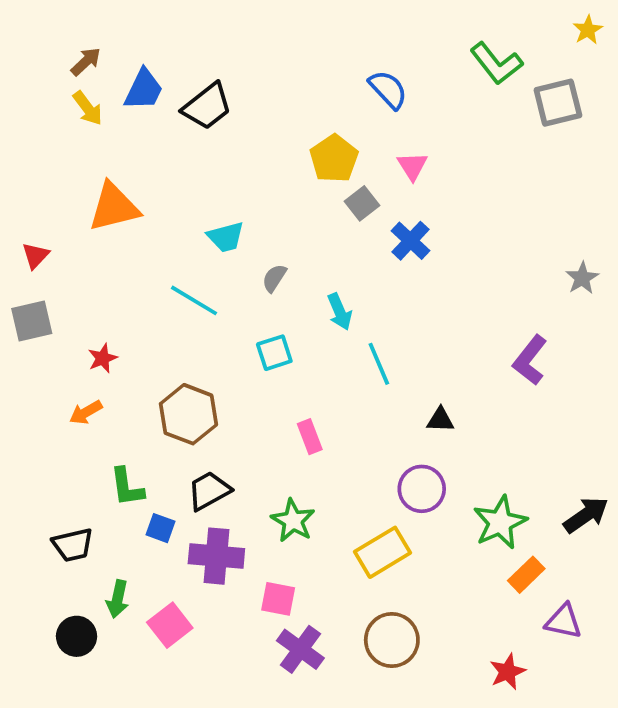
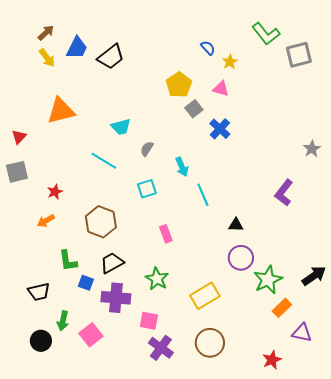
yellow star: (588, 30) -> (230, 62), moved
blue semicircle: (388, 90) -> (208, 48), size x0.7
pink triangle: (412, 166) -> (221, 89), turned -42
purple circle: (422, 489) -> (241, 258), moved

